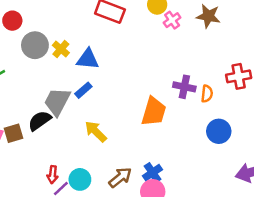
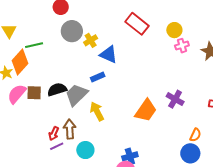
orange semicircle: (207, 94) -> (195, 135), moved
gray trapezoid: (57, 102) -> (76, 95), moved
blue circle: (219, 131) -> (190, 153), moved
brown arrow: (120, 177) -> (70, 129), moved, turned -72
cyan circle: (80, 179) -> (85, 150), moved

